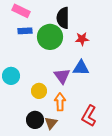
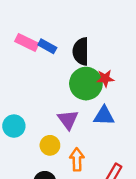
blue rectangle: (25, 31) -> (47, 46), moved, turned 32
green circle: (50, 37) -> (86, 84), moved
purple triangle: (62, 76) -> (68, 120), moved

